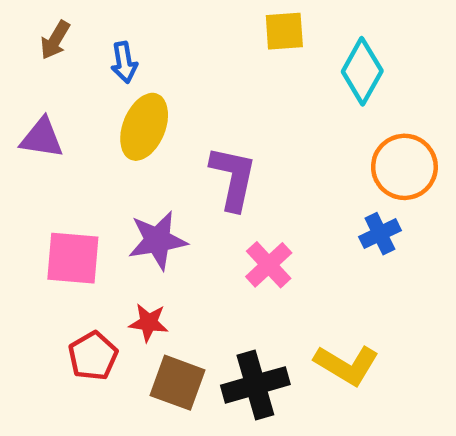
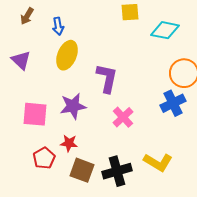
cyan diamond: (362, 71) -> (165, 30), turned 72
purple triangle: (42, 138) -> (21, 60), turned 35
blue cross: (380, 234) -> (173, 103), size x1.4

